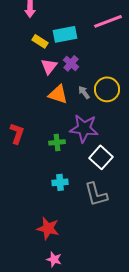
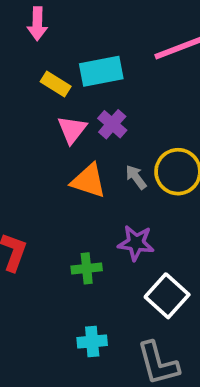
purple star: (84, 128) -> (136, 243), size x0.7

